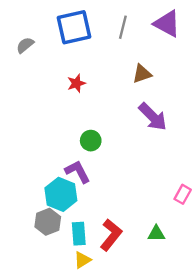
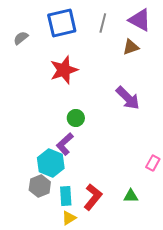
brown triangle: (142, 74) -> (131, 47), moved
red star: (76, 83) -> (64, 70), size x1.8
purple L-shape: (78, 172) -> (65, 144), turned -105

